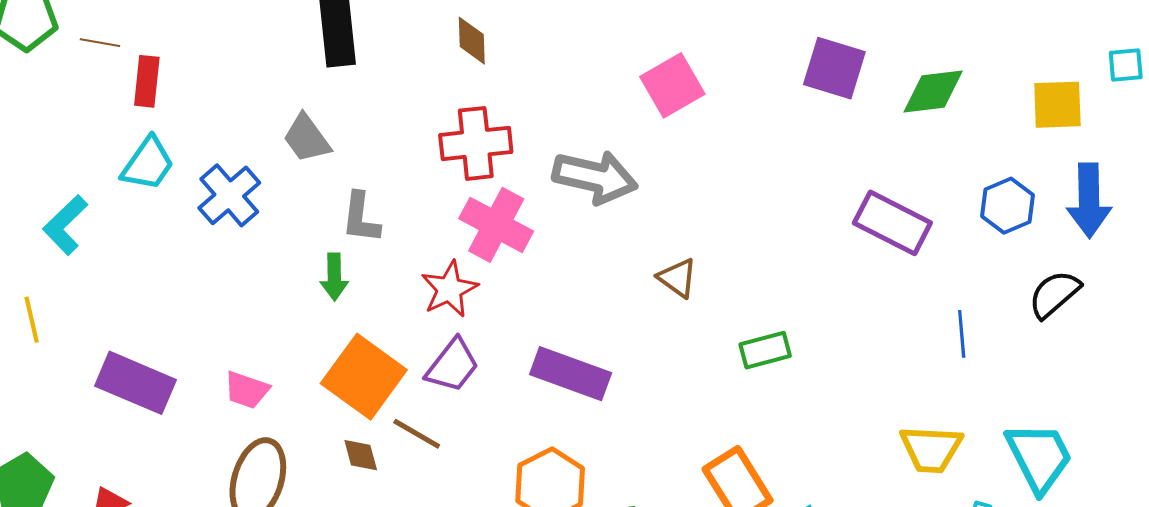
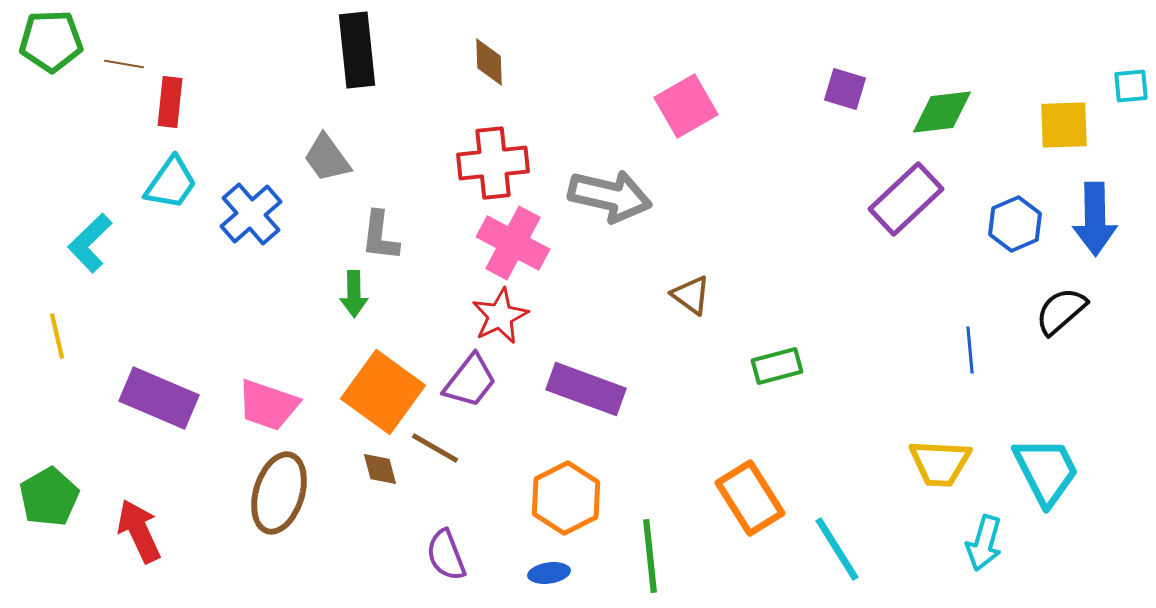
purple square: (834, 68) -> (845, 89), size x0.7
purple rectangle: (892, 223) -> (906, 199), moved, turned -70
red star: (449, 289) -> (500, 316), moved
pink trapezoid: (247, 390) -> (268, 405), size x1.4

